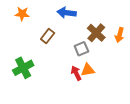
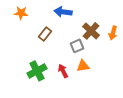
green cross: (23, 68) -> (37, 71), moved
red arrow: (76, 73) -> (63, 71), moved

